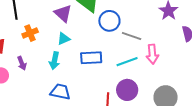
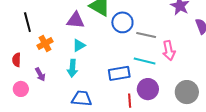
purple triangle: (63, 13) -> (76, 20), turned -30
blue rectangle: (91, 58) -> (119, 73), moved
cyan line: (127, 62) -> (145, 61), turned 40

